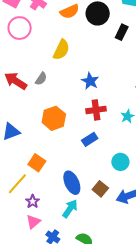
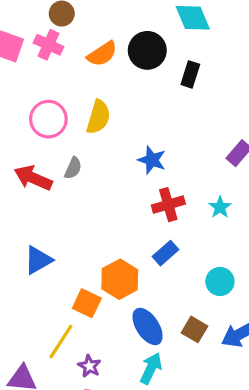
pink circle: (20, 28) -> (48, 119), moved
orange hexagon: (54, 118) -> (120, 279), moved

